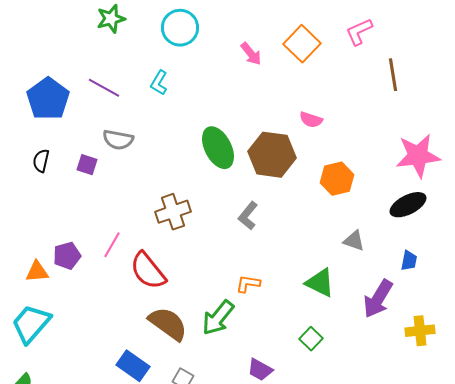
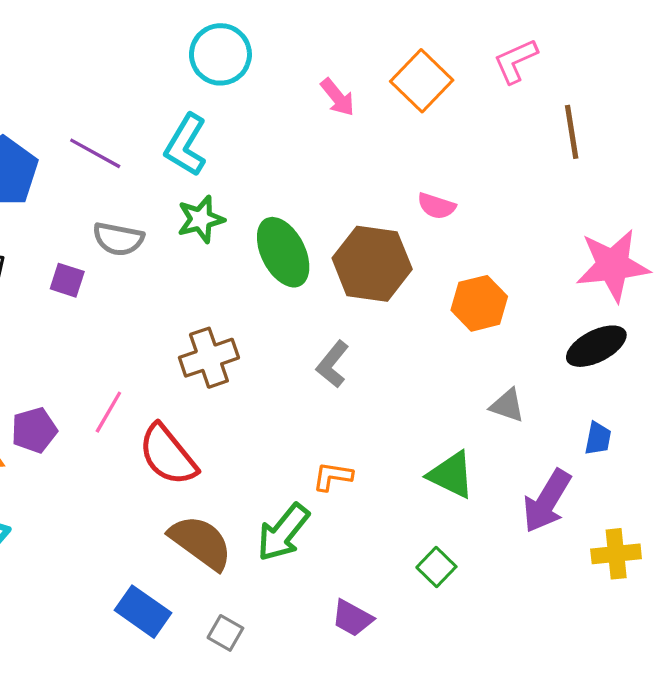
green star: (111, 19) -> (201, 219), moved
cyan L-shape: (159, 83) -> (186, 145), size x1.5

